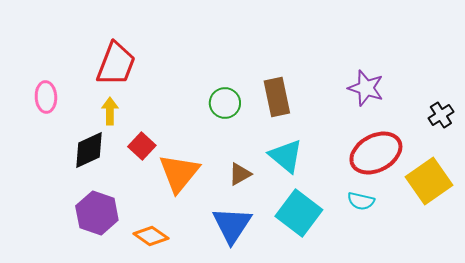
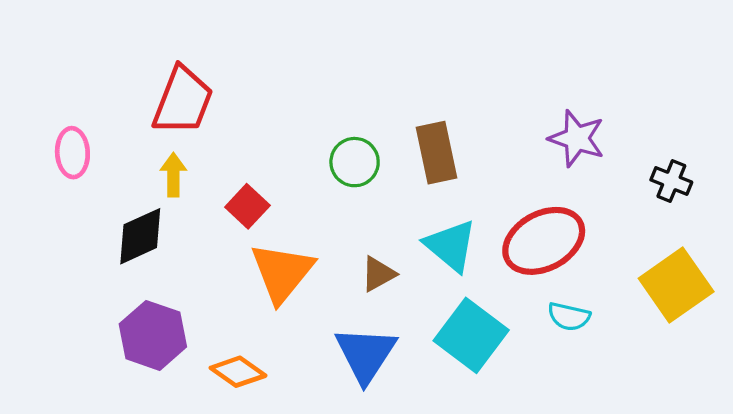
black cross: (441, 115) -> (671, 181), moved, turned -35
red square: (142, 146) -> (247, 206), moved
red ellipse: (376, 153) -> (544, 241), moved

